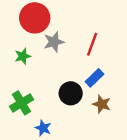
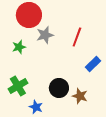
blue rectangle: (95, 78) -> (93, 64), moved
black circle: (71, 93) -> (59, 88), moved
brown star: (102, 104) -> (80, 96), moved

